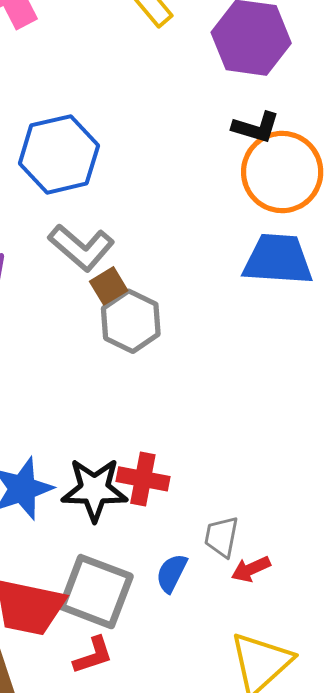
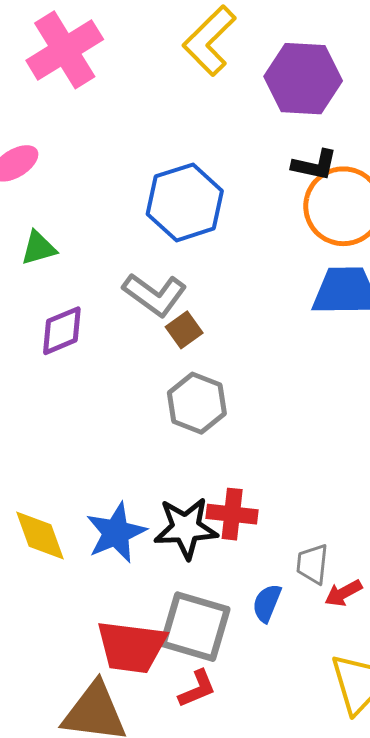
blue hexagon: (59, 154) -> (185, 202), moved
gray hexagon: (131, 321) -> (197, 403), moved

